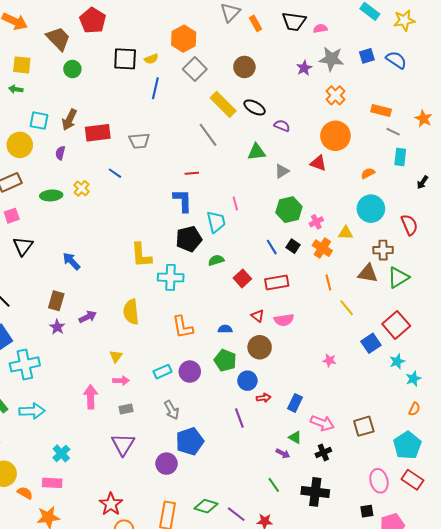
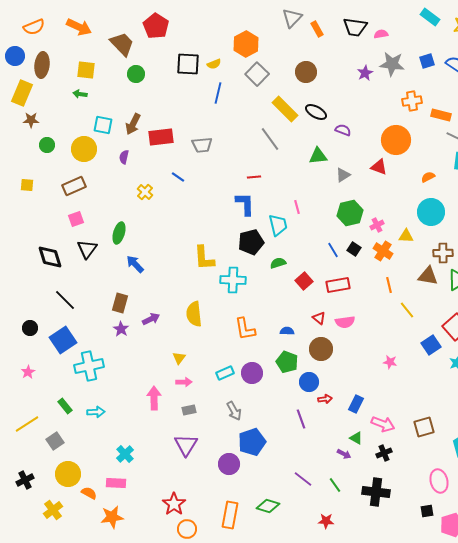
orange cross: (335, 95) -> (412, 101), moved, turned 36
green ellipse: (51, 195) -> (119, 233), moved, turned -70
cyan arrow: (32, 411) -> (96, 412), size x0.7
purple line: (236, 514) -> (303, 479), moved

